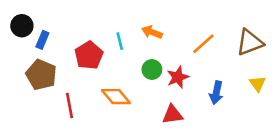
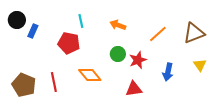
cyan line: (120, 41) -> (81, 21), moved
red pentagon: (89, 55) -> (69, 43), turned -30
brown pentagon: (41, 75) -> (24, 85), moved

